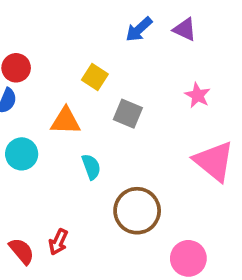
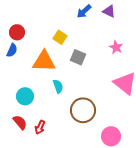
orange triangle: (66, 121) -> (44, 61), size x1.4
cyan circle: (22, 154) -> (25, 96), moved
red semicircle: (22, 251) -> (20, 122), moved

